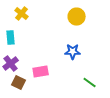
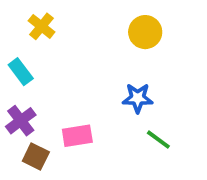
cyan rectangle: (11, 38) -> (21, 72), turned -32
green line: (90, 82) -> (158, 140), moved

